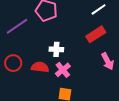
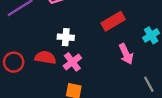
red circle: (13, 63) -> (14, 62), moved

